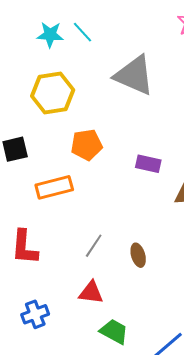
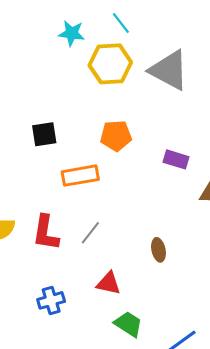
cyan star: (50, 35) -> (72, 33), moved
yellow hexagon: (53, 93) -> (110, 64), moved
gray line: (94, 246) -> (90, 233), moved

